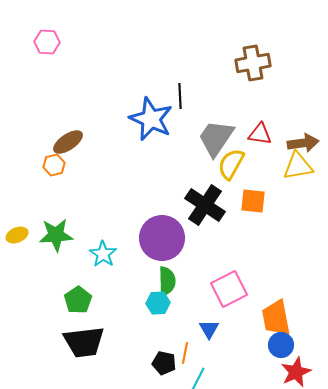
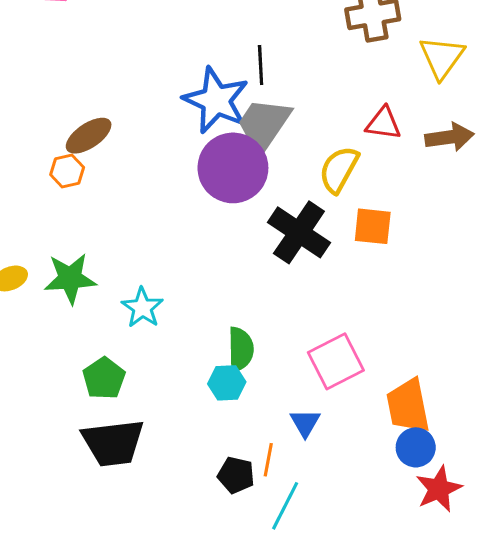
gray trapezoid: (216, 138) -> (264, 125), moved
yellow triangle: (298, 166) -> (442, 57), moved, turned -44
purple circle: (162, 238) -> (233, 168), moved

